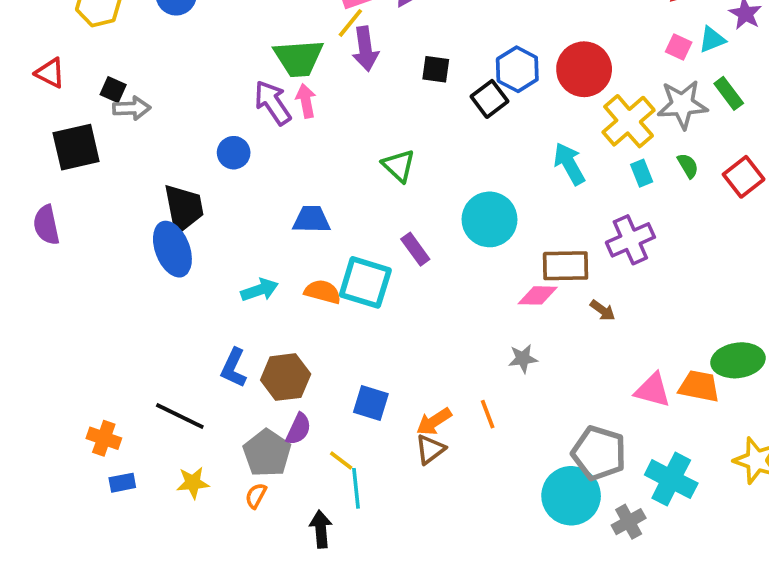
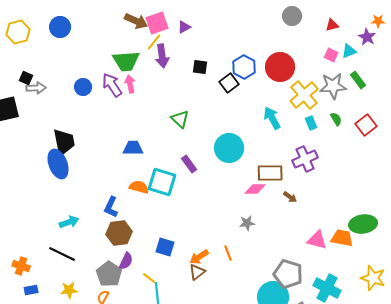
blue circle: (234, 153) -> (83, 87), moved
cyan arrow: (260, 290) -> (69, 222), moved
blue L-shape: (234, 368) -> (111, 207), moved

